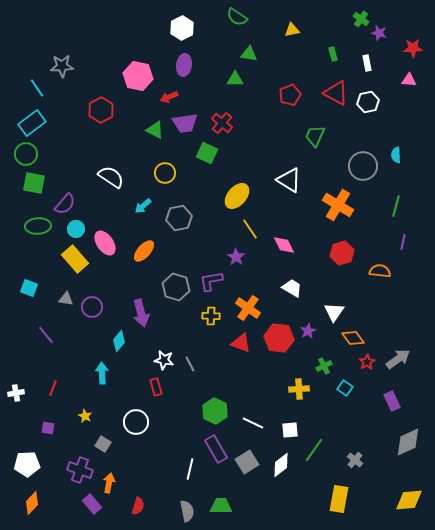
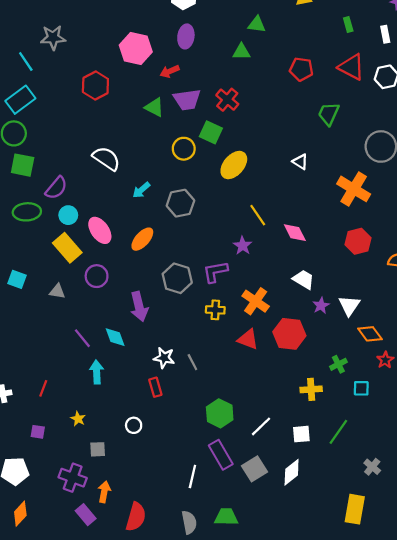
red pentagon: (290, 95) -> (301, 69), turned 30
yellow circle: (165, 173) -> (184, 149), moved
white triangle: (289, 180) -> (300, 162), size x0.6
yellow ellipse: (237, 196) -> (234, 165), moved
purple circle: (92, 307) -> (97, 276), moved
purple star: (308, 331) -> (321, 306), moved
purple line: (46, 335) -> (82, 338), moved
cyan diamond: (119, 341) -> (115, 337), turned -60
cyan square: (345, 388) -> (361, 388), turned -35
white circle: (136, 422) -> (134, 425), size x0.6
white line: (253, 423) -> (261, 426), turned -70
gray square: (103, 444) -> (98, 449), turned -35
green line: (314, 450) -> (338, 432), moved
red semicircle: (138, 506) -> (136, 517), size x1.5

